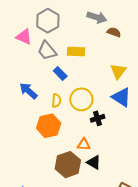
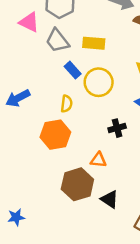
blue arrow: (28, 91) -> (18, 98), moved, turned -72
yellow circle: (81, 99) -> (99, 82), moved
black triangle: (94, 162) -> (110, 199), moved

